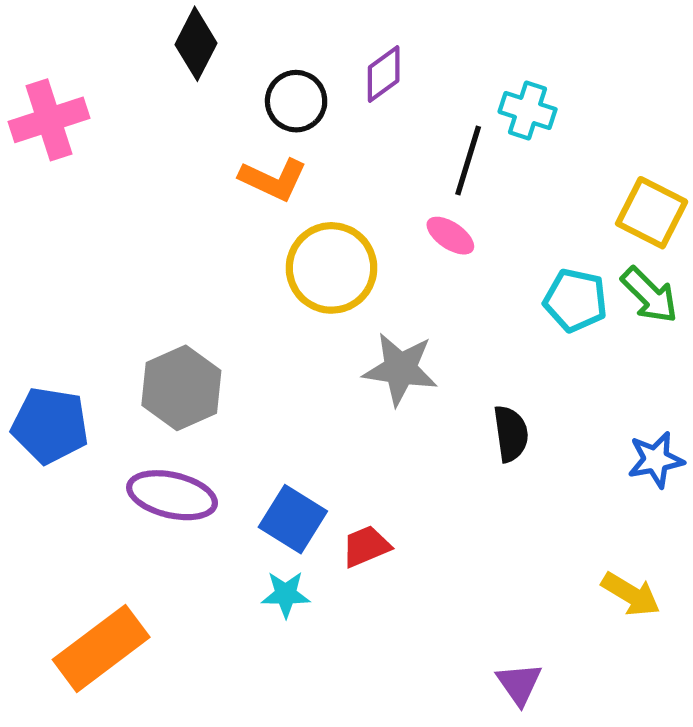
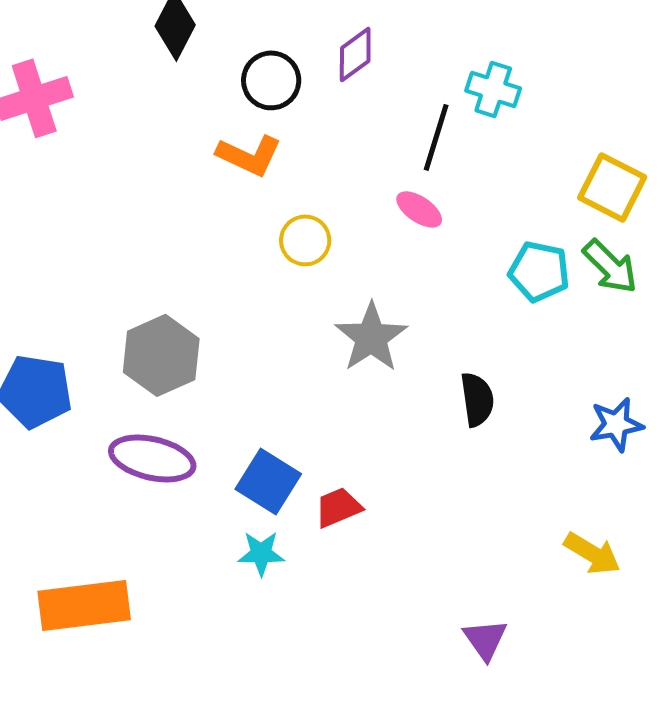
yellow circle: (332, 268) -> (305, 240), size x0.6
gray star: (400, 369) -> (371, 337), turned 30
orange rectangle: (101, 648) -> (84, 605), turned 30

